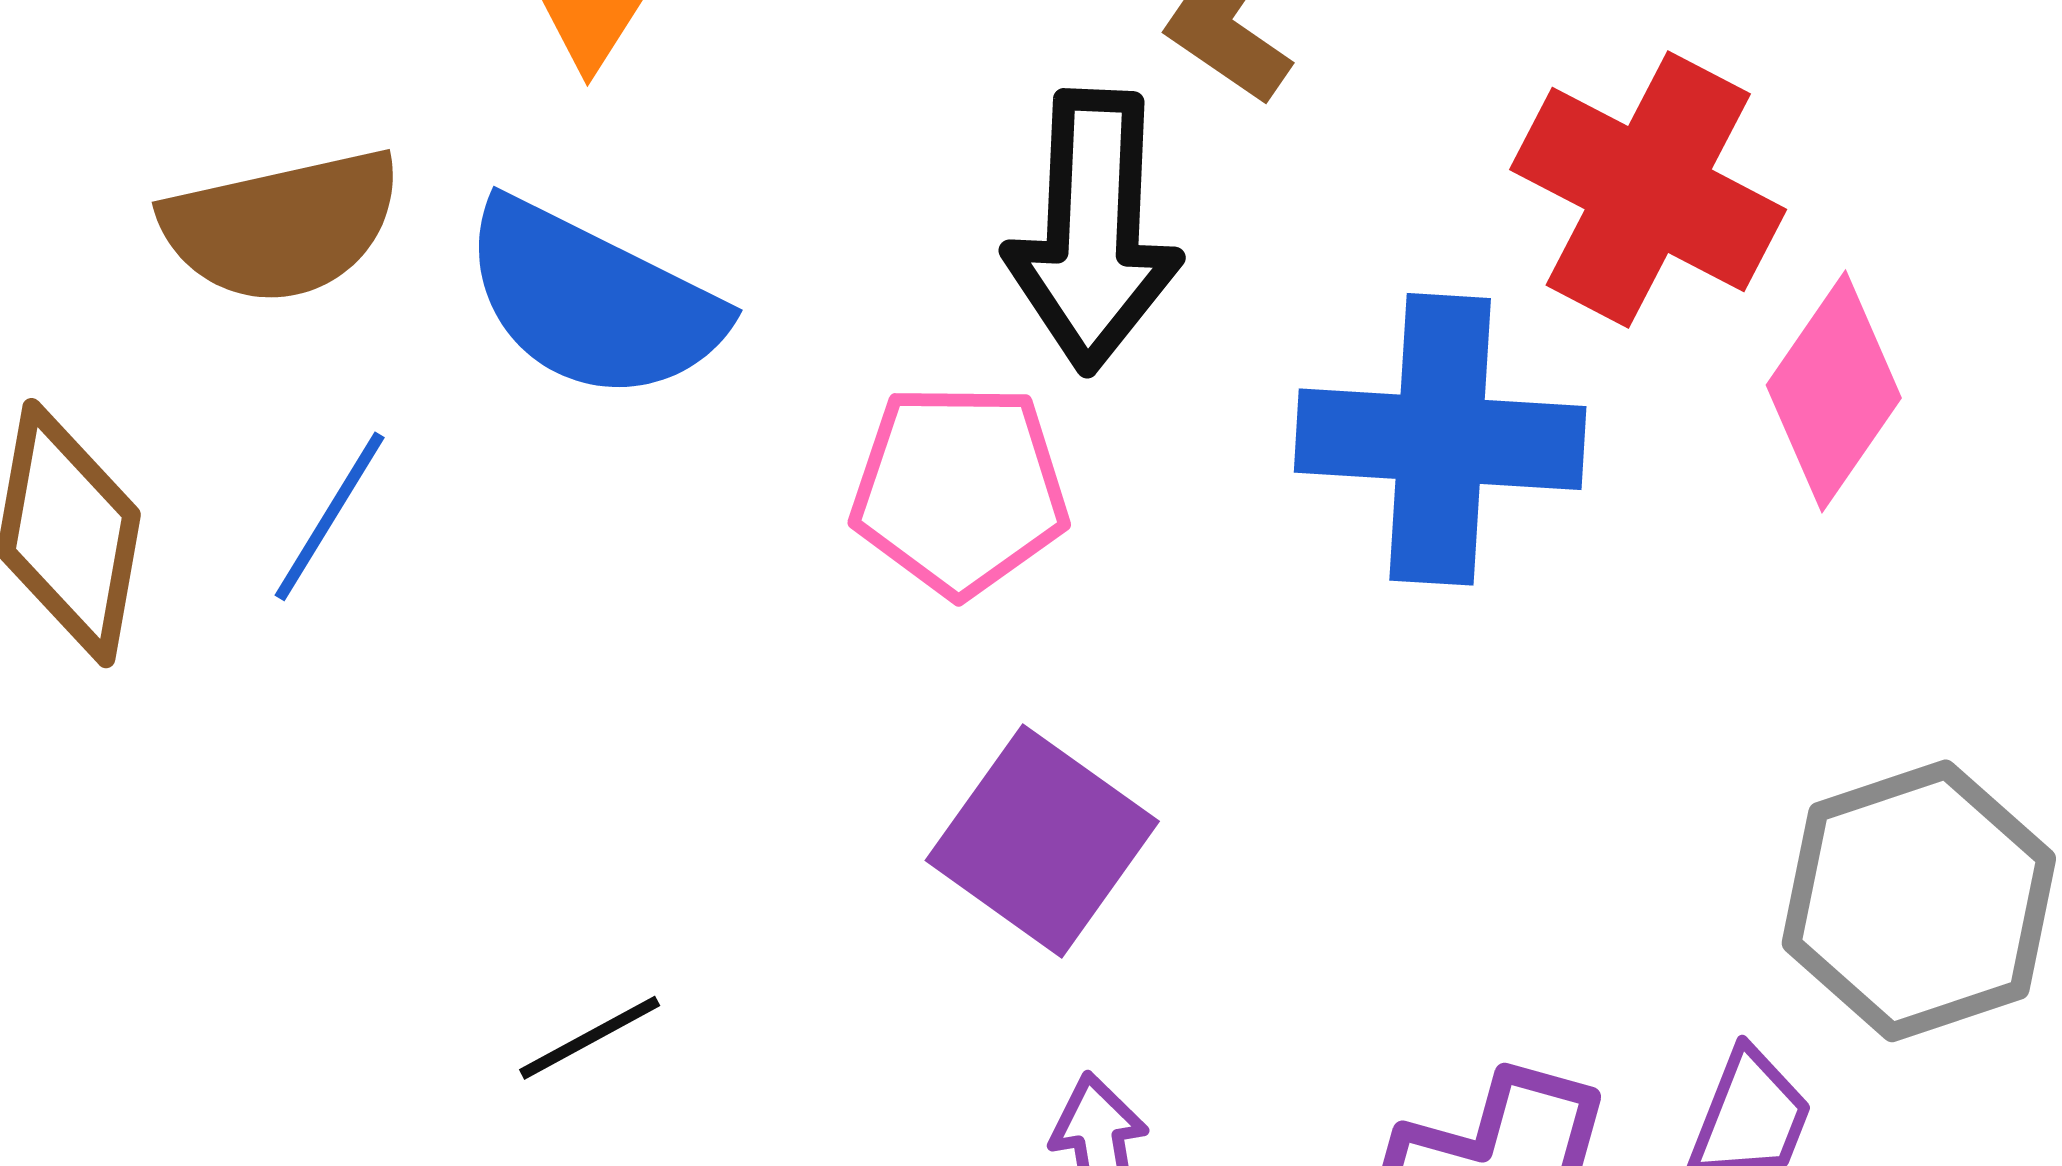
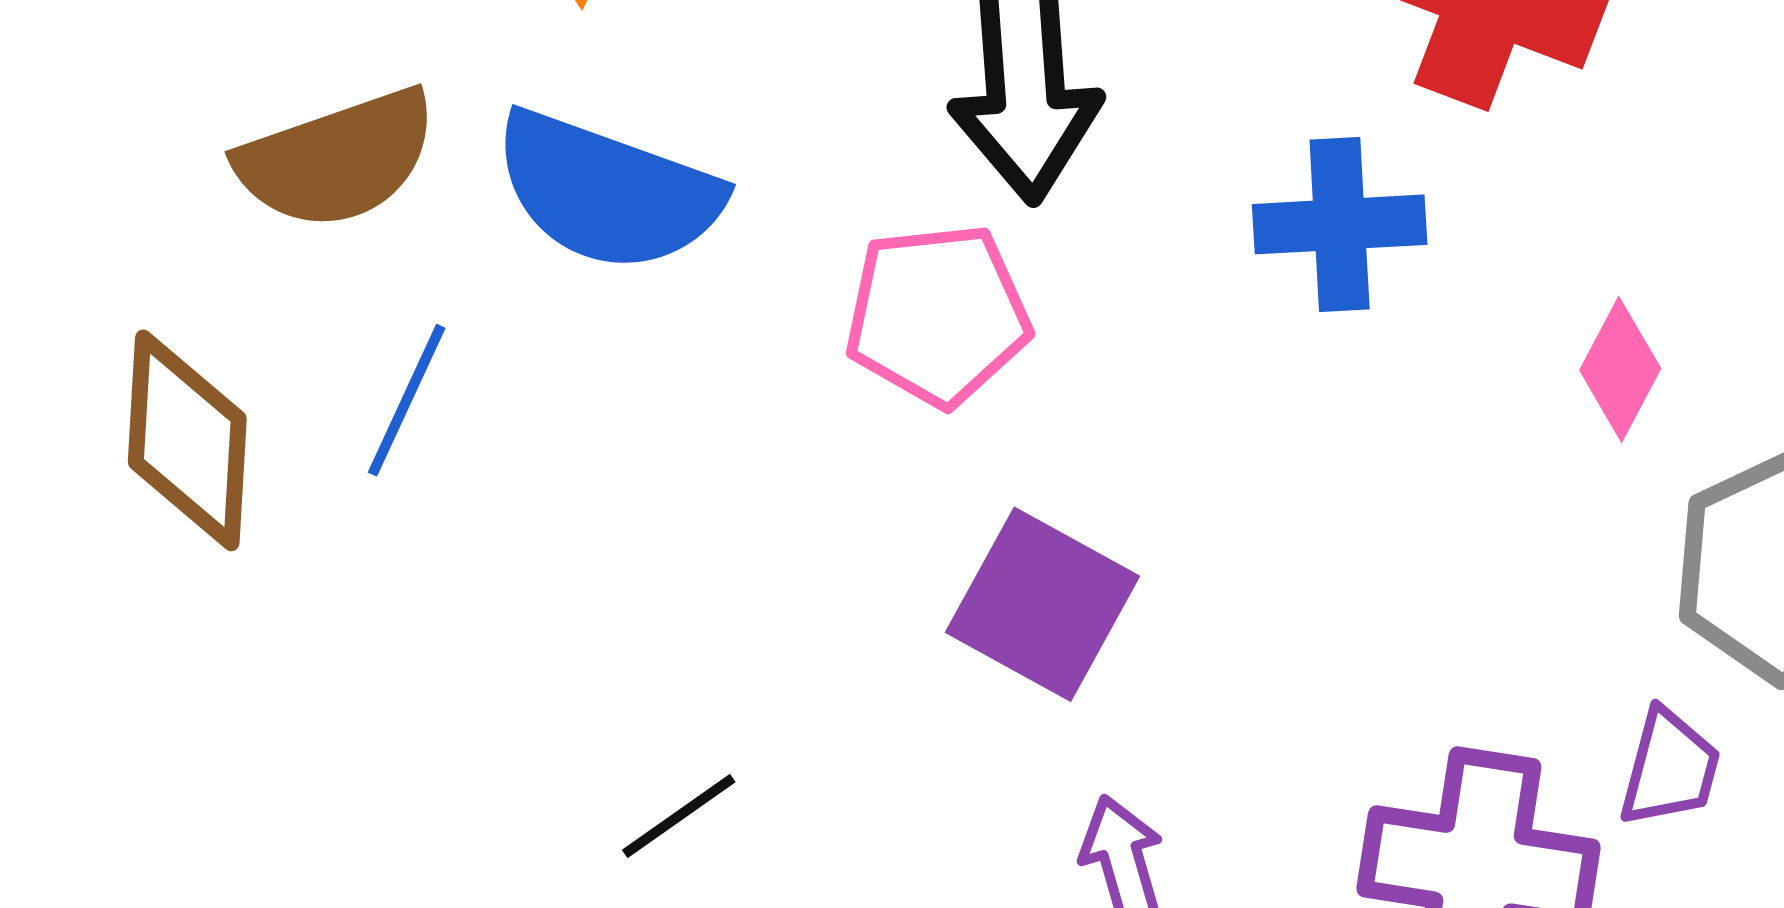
pink diamond: (1834, 391) -> (1620, 369), moved, size x0.7
blue cross: (1440, 439) -> (1340, 224), size x0.7

